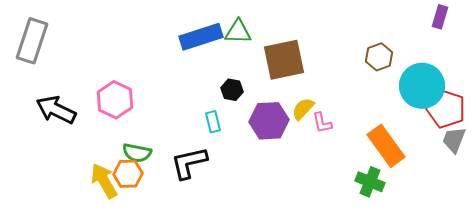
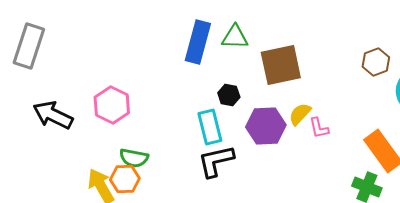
blue rectangle: (201, 37) -> (198, 42), turned -57
cyan rectangle: (213, 122) -> (210, 127), size x1.6
black L-shape: (189, 163) -> (216, 161), moved

